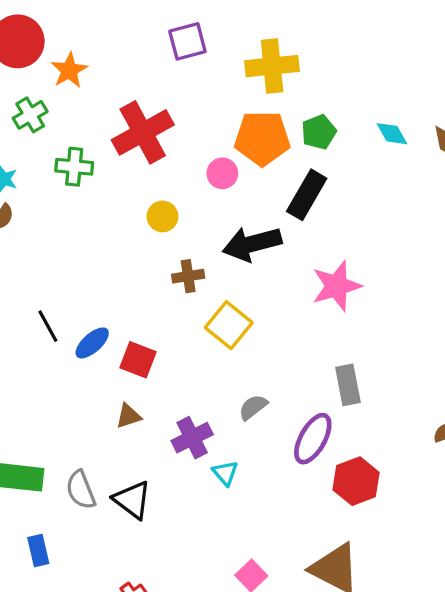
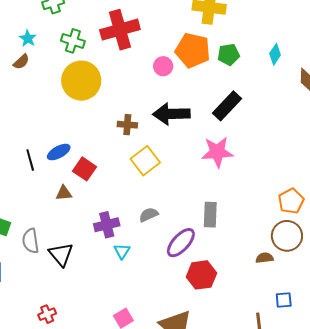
cyan diamond: (392, 134) -> (275, 54), moved, turned 50
black rectangle: (307, 195) -> (227, 106), moved
yellow circle: (162, 216) -> (81, 81), moved, size x2.0
black line: (48, 326) -> (30, 160), moved
brown triangle: (128, 416) -> (64, 193), moved

